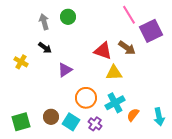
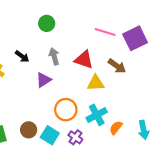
pink line: (129, 15) -> (105, 32), moved, turned -42
gray arrow: (44, 22) -> (54, 56), moved
brown arrow: (127, 48) -> (117, 66), moved

